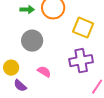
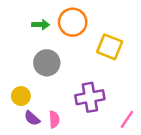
purple cross: (81, 61) -> (90, 97), moved
pink semicircle: (44, 72) -> (54, 119), moved, turned 56

